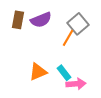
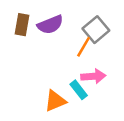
orange triangle: (38, 72) -> (55, 101), moved
pink arrow: (76, 84) -> (93, 76), moved

